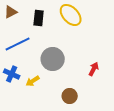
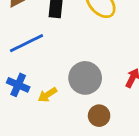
gray circle: (53, 59) -> (85, 78), moved

